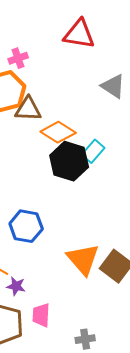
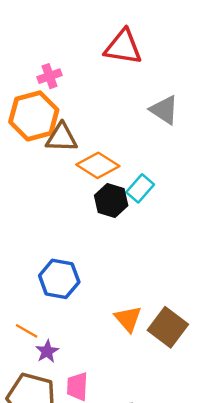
black hexagon: (69, 161) -> (111, 200), size x0.7
orange triangle: (83, 259) -> (128, 319), size x0.7
purple star: (16, 286) -> (47, 351), turned 30

